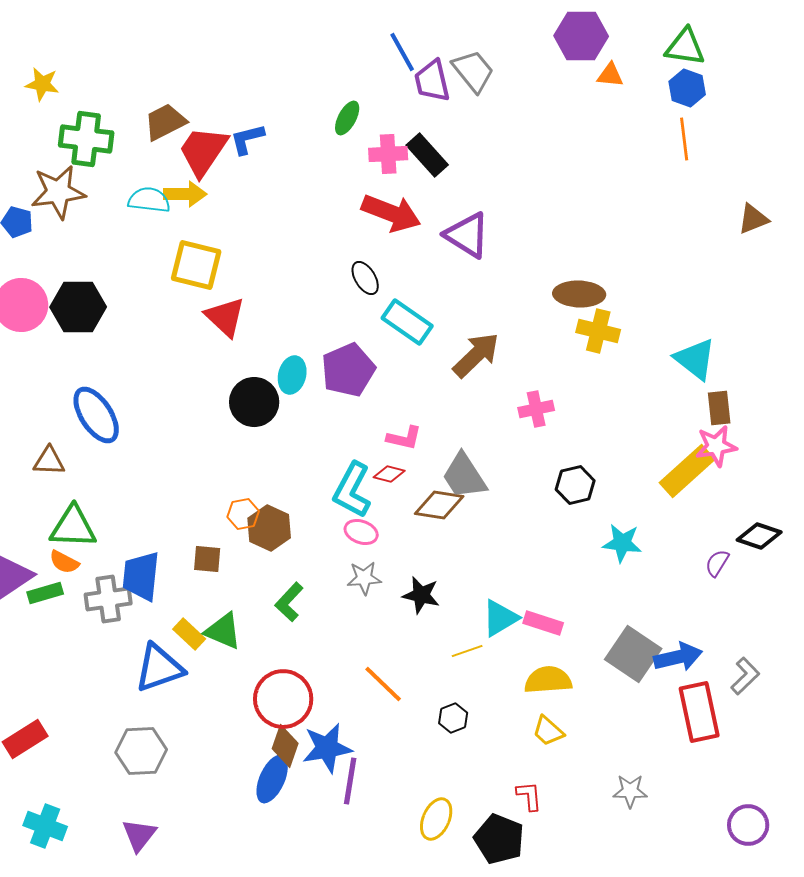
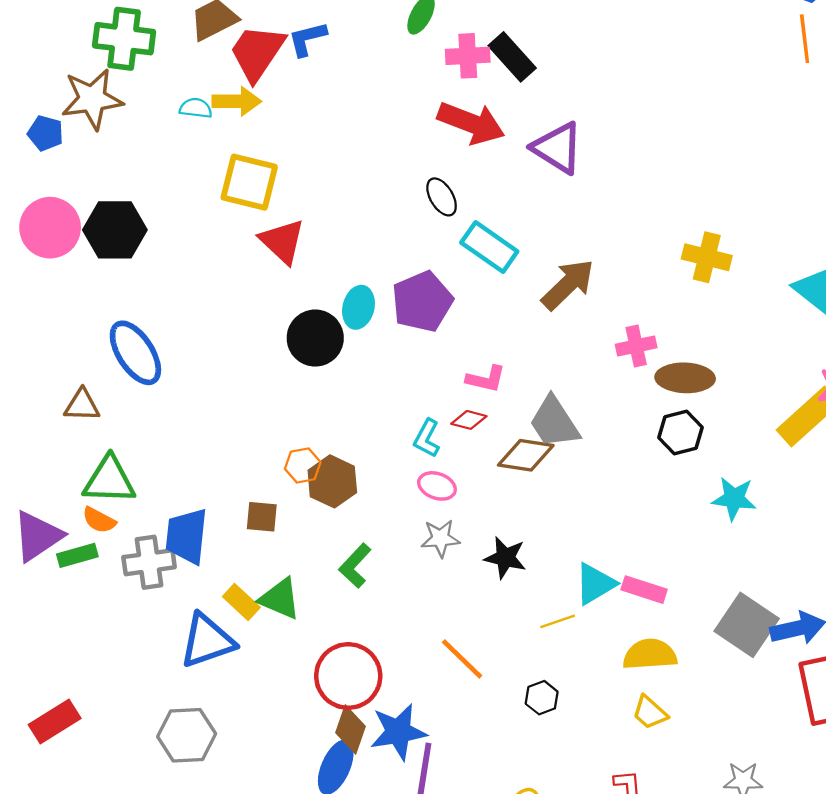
cyan semicircle: (149, 200) -> (196, 108), size x0.7
brown ellipse: (579, 294) -> (685, 378), moved
cyan L-shape: (352, 490) -> (427, 438), size x0.6

